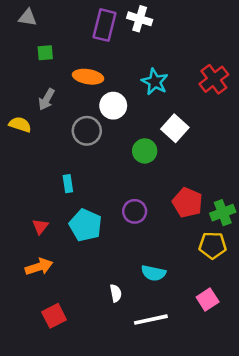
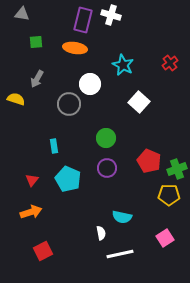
orange ellipse: (88, 77) -> (75, 48), moved
red cross: (214, 79) -> (170, 63), size x0.7
green circle: (145, 151) -> (106, 138), moved
white semicircle: (116, 293) -> (101, 233), moved

